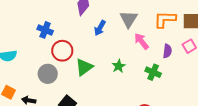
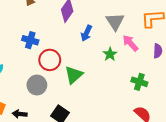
green star: (119, 66) -> (110, 54), moved
green cross: (153, 72) -> (139, 82), moved

